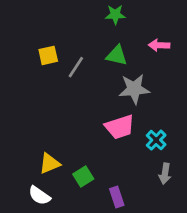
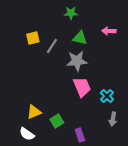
green star: (115, 15) -> (71, 13), moved
gray star: (134, 89) -> (77, 61), moved
pink trapezoid: (120, 127) -> (82, 87), turned -95

